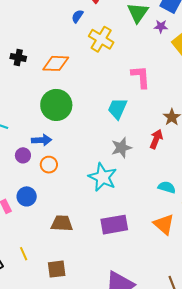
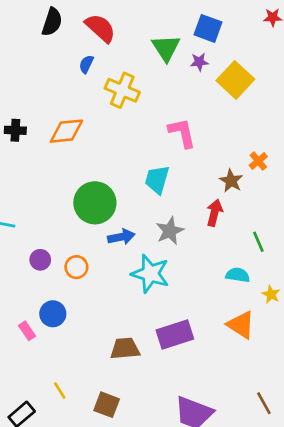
green circle: (56, 105) -> (95, 203), moved
blue arrow: (42, 140) -> (121, 237), moved
brown trapezoid: (62, 223) -> (125, 349), moved
brown square: (57, 269) -> (107, 405), turned 36

